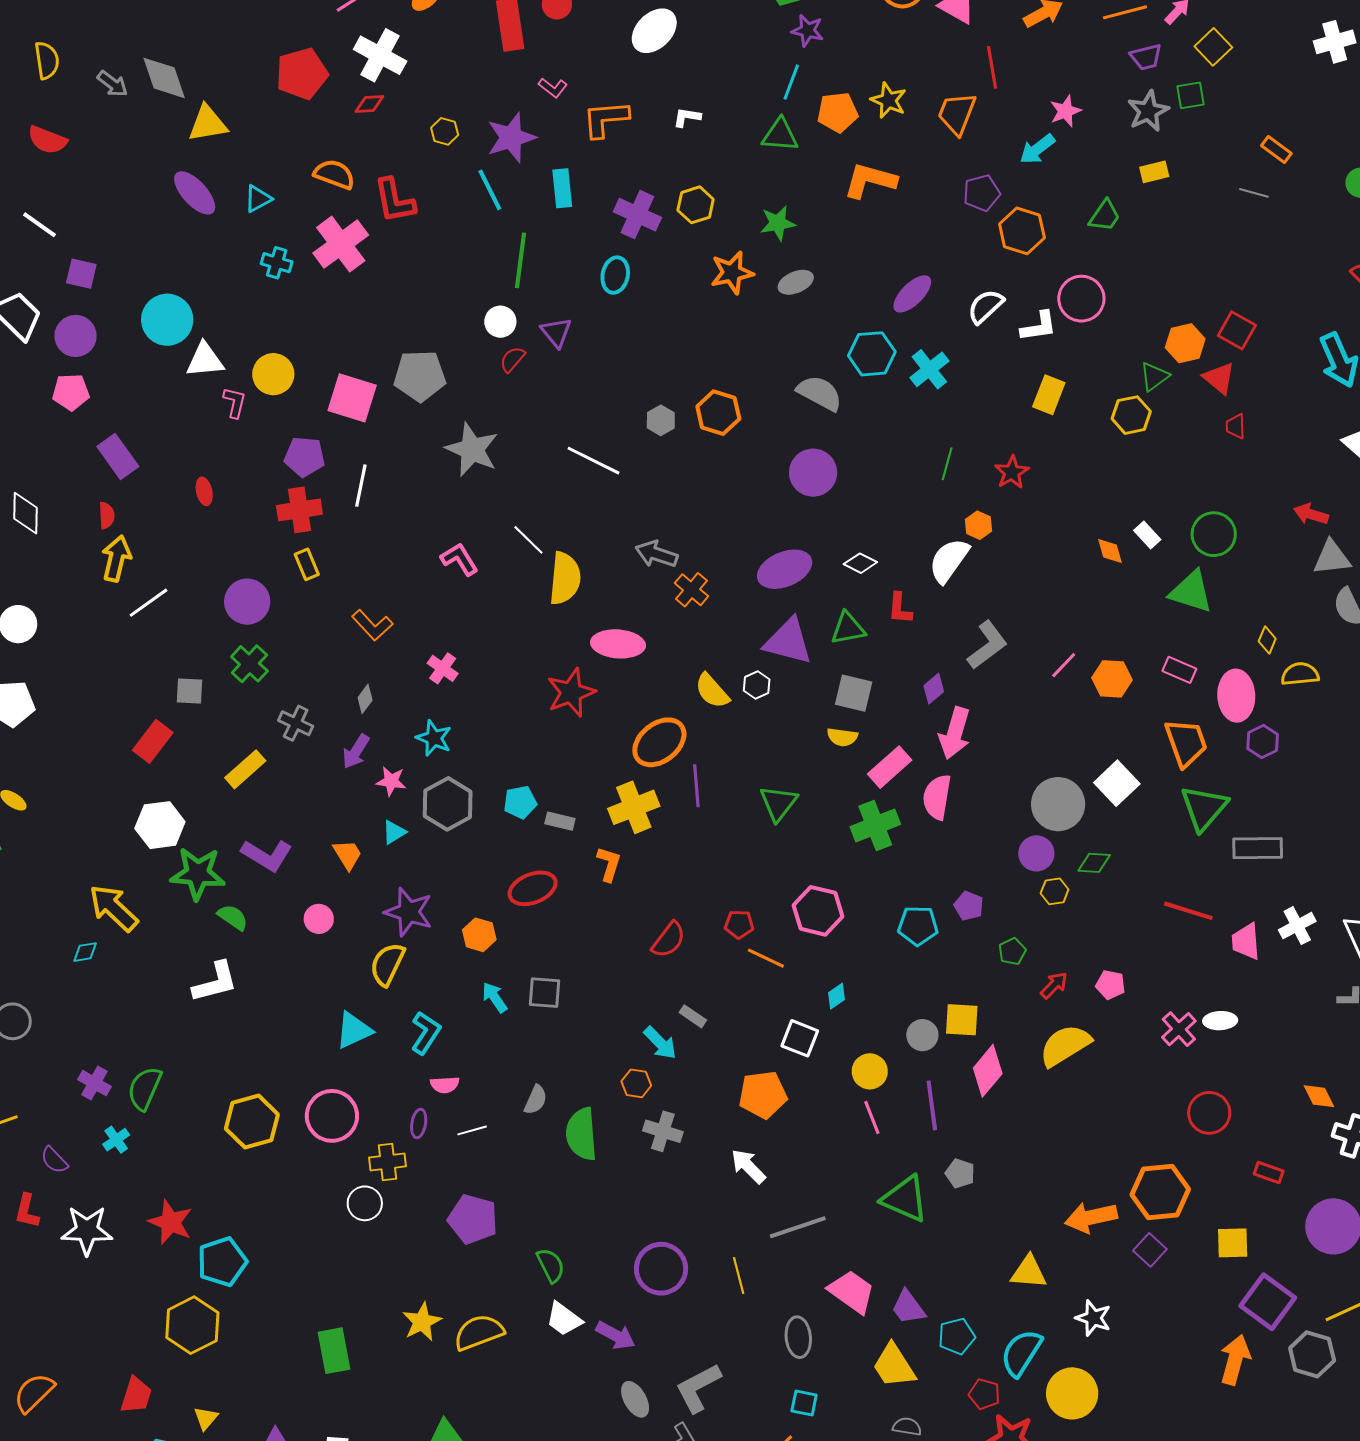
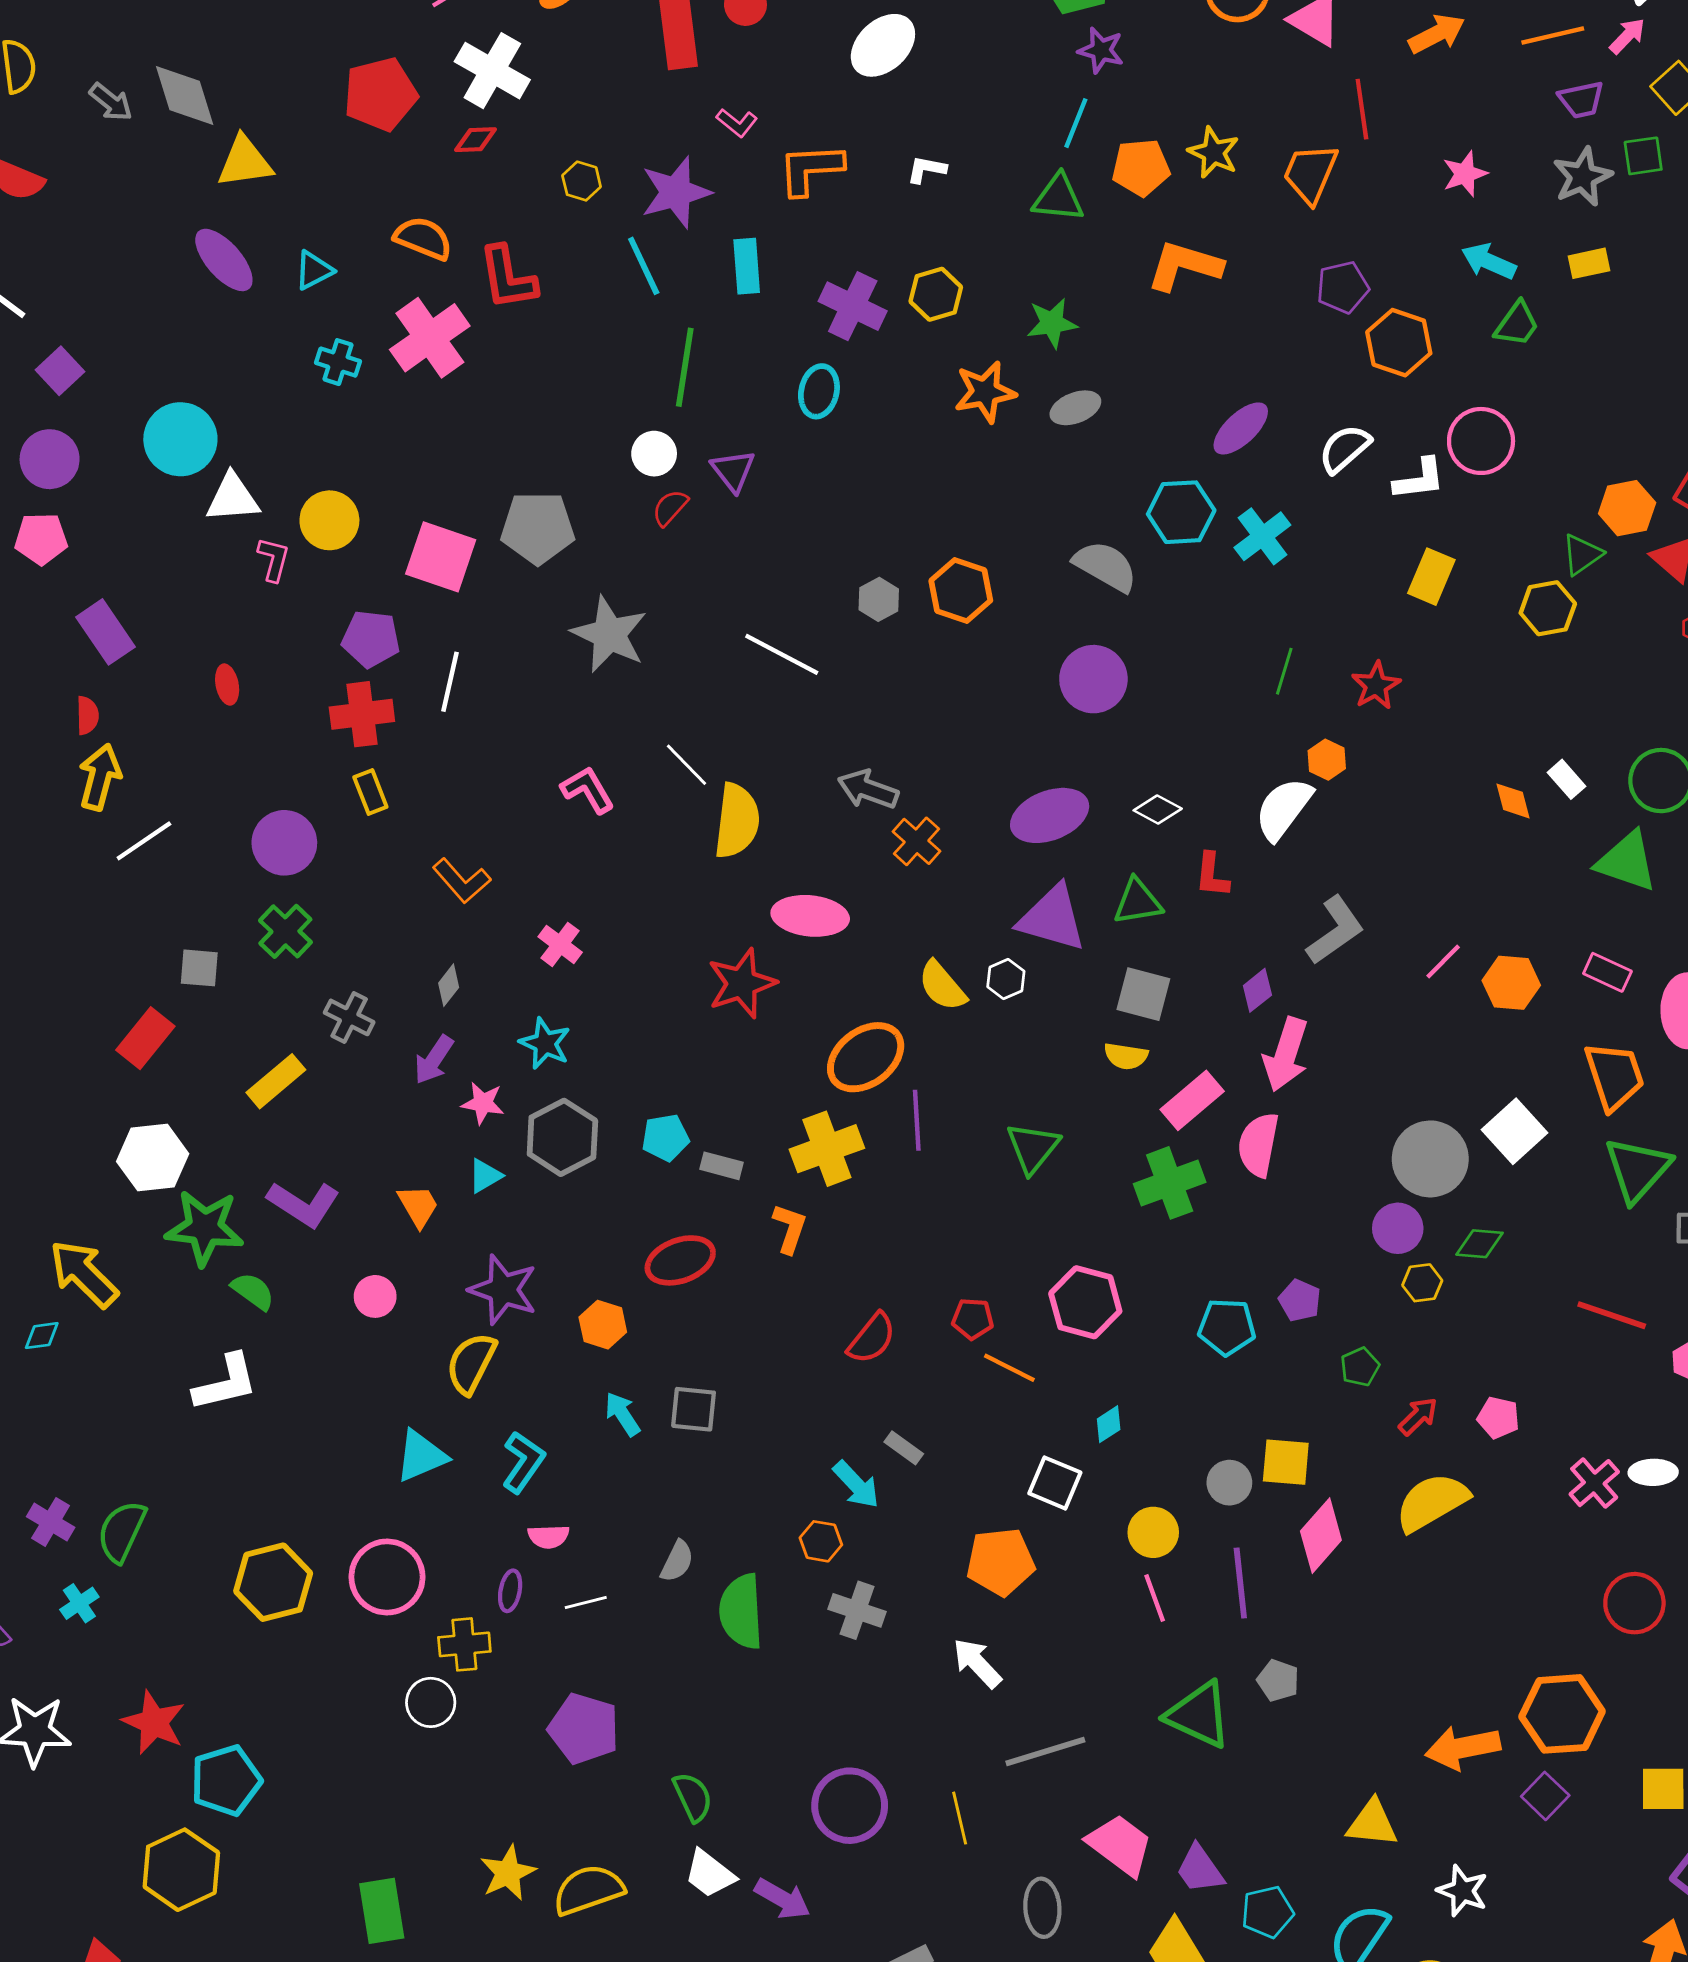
cyan arrow: (1037, 149) -> (1489, 261), moved, turned 60
purple square: (81, 274) -> (60, 371), turned 32

